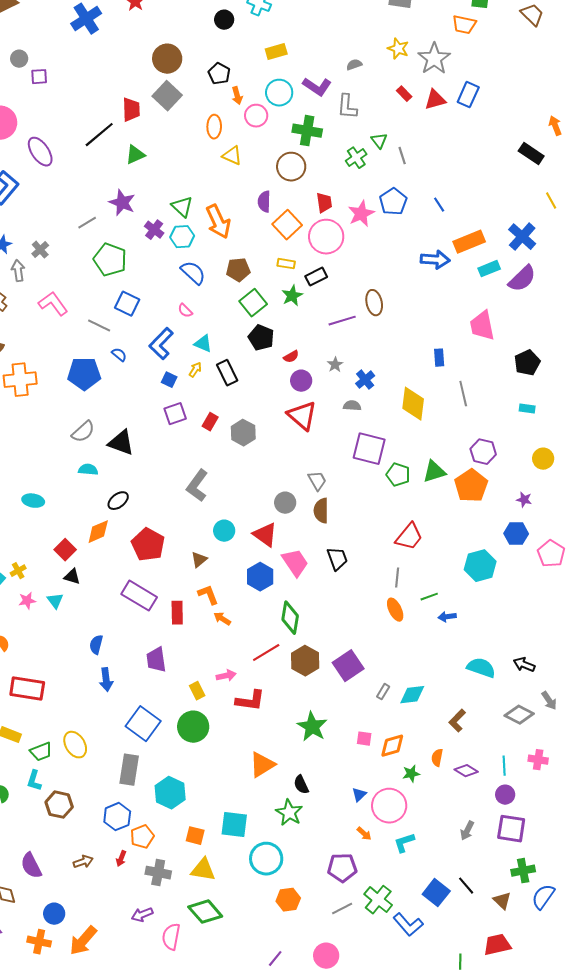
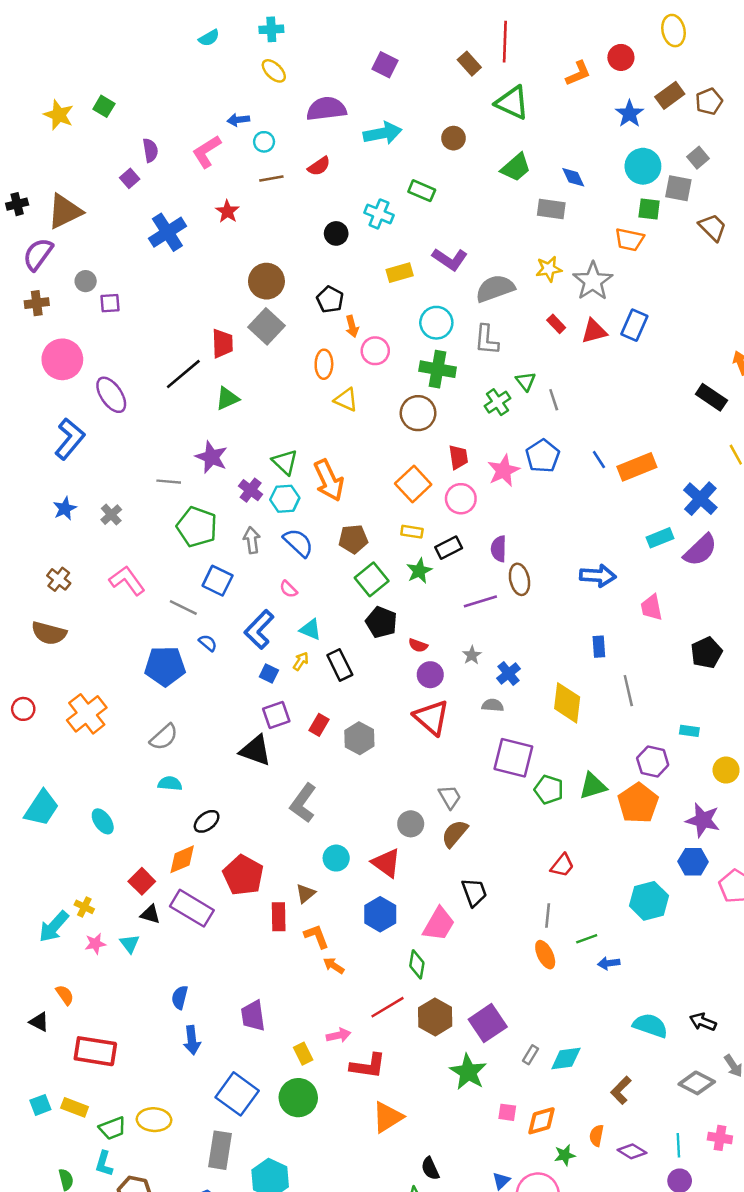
yellow star: (398, 49) -> (549, 269), turned -30
gray semicircle: (354, 65) -> (495, 288), size x2.0
purple L-shape: (317, 87) -> (450, 259), moved
cyan circle: (279, 93) -> (436, 323), moved
purple semicircle: (264, 202) -> (499, 549), moved
gray line: (87, 223) -> (169, 482), turned 36
pink circle: (326, 237) -> (461, 499), size x0.7
orange rectangle: (469, 242) -> (637, 467), moved
blue arrow: (435, 260) -> (598, 576), moved
gray arrow: (18, 271) -> (252, 540), moved
pink trapezoid: (482, 326) -> (651, 607), size x0.7
red semicircle: (291, 357) -> (418, 645), turned 49
orange cross: (20, 380) -> (87, 714), moved, turned -32
cyan rectangle: (527, 409) -> (689, 731), moved
black triangle: (121, 443) -> (255, 750), moved
purple star: (524, 500) -> (703, 820), size x1.8
cyan ellipse: (33, 501) -> (103, 821), turned 45
brown semicircle: (321, 511) -> (455, 834), turned 40
red trapezoid: (409, 537) -> (562, 865), size x0.7
pink trapezoid: (295, 563) -> (439, 924), moved, turned 64
yellow cross: (18, 571) -> (84, 907), turned -35
purple rectangle: (139, 596) -> (192, 908), moved
red rectangle: (177, 613) -> (279, 917), moved
green diamond: (290, 618) -> (417, 964), size x0.7
green star: (312, 727) -> (468, 1072), moved
yellow ellipse: (75, 745) -> (154, 1120), turned -56
orange triangle: (262, 765) -> (387, 1117), moved

